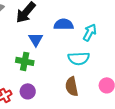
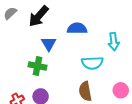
cyan arrow: (90, 32) -> (114, 42), moved, turned 144

